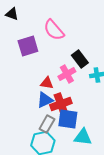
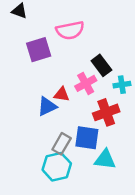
pink semicircle: (54, 30) -> (70, 30), turned -60
blue triangle: (45, 100) -> (47, 106), moved
red cross: (61, 104) -> (106, 112), moved

